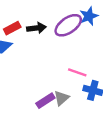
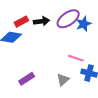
blue star: (89, 16) -> (84, 24), moved
purple rectangle: (45, 101) -> (27, 79), moved

